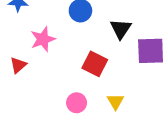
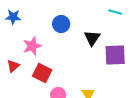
red square: (95, 64) -> (42, 73), moved

